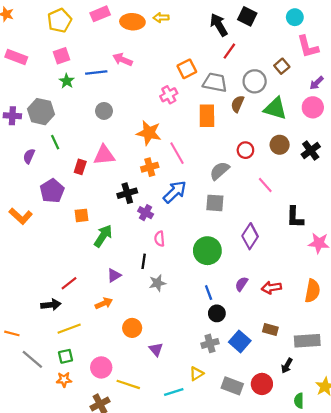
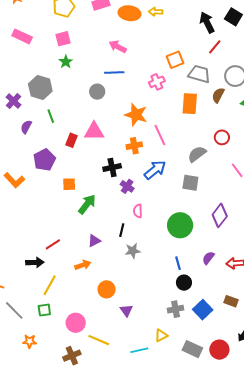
blue line: (96, 72) -> (114, 72), moved
purple cross: (12, 116) -> (14, 101), moved, turned 35
yellow line: (69, 329) -> (50, 285), turned -45
orange star: (64, 380) -> (30, 341), moved

